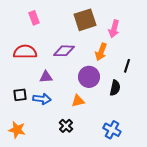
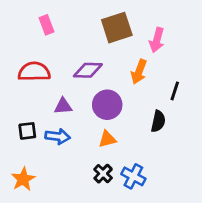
purple circle: (89, 77) -> (107, 105), moved
black cross: (66, 126) -> (103, 174), moved
orange star: (17, 130) -> (23, 179), turned 30
blue cross: (112, 130) -> (133, 176), moved

